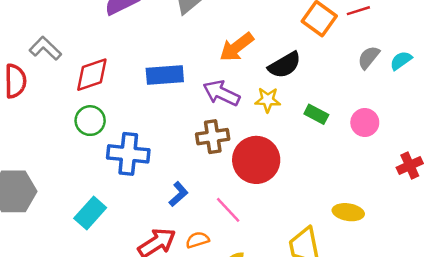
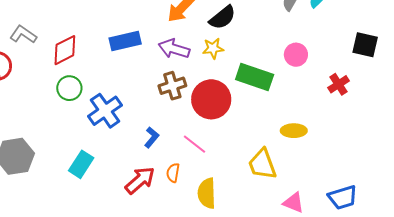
green rectangle: (316, 114) -> (255, 77), moved, size x1.8
blue cross: (128, 154) -> (105, 111), turned -32
orange semicircle: (197, 240) -> (173, 173), turned -54

